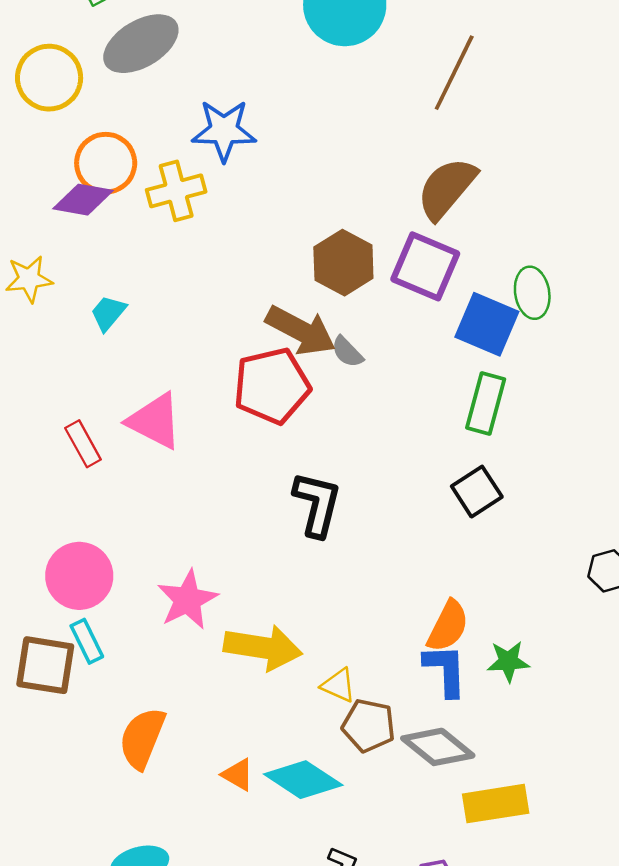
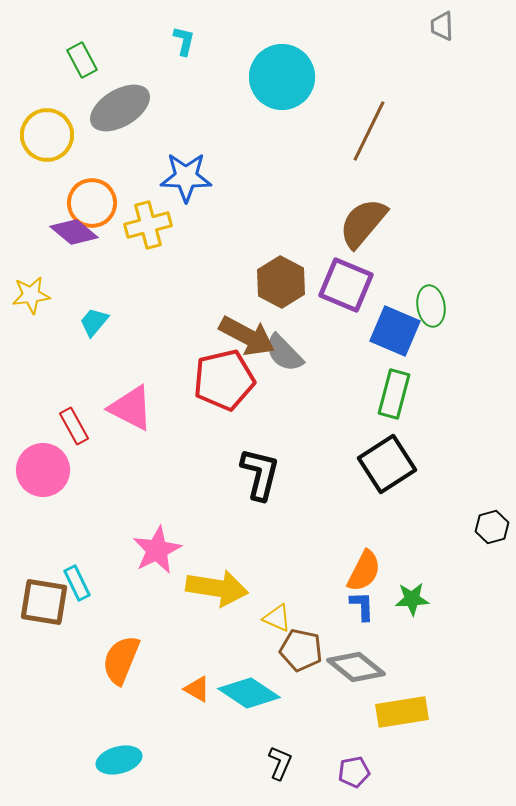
purple diamond: (83, 200) -> (74, 232), turned 30
gray semicircle: (347, 352) -> (284, 353), size x1.5
black square: (477, 492) -> (387, 464), size x1.4
pink circle: (79, 576) -> (43, 470), moved
blue L-shape: (445, 670) -> (362, 606), size x0.7

